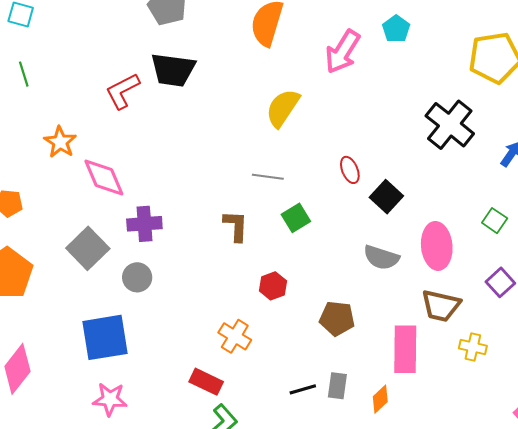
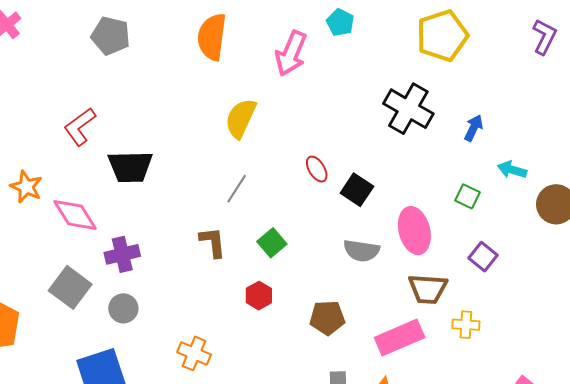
black trapezoid: (173, 70) -> (130, 167), moved
gray line: (268, 177) -> (237, 189), turned -56
green square: (296, 218) -> (272, 243), moved
orange cross: (235, 336) -> (194, 353), moved
pink rectangle: (405, 349) -> (400, 338), turned 75

